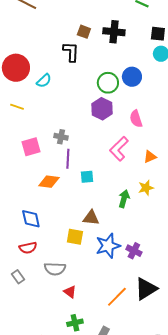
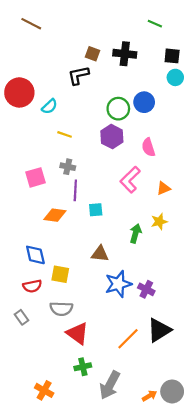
black L-shape: (71, 52) -> (79, 75), turned -105
yellow line: (17, 107) -> (65, 134), moved
yellow square: (75, 237) -> (60, 274), moved
red triangle: (70, 292) -> (77, 333), size x1.6

